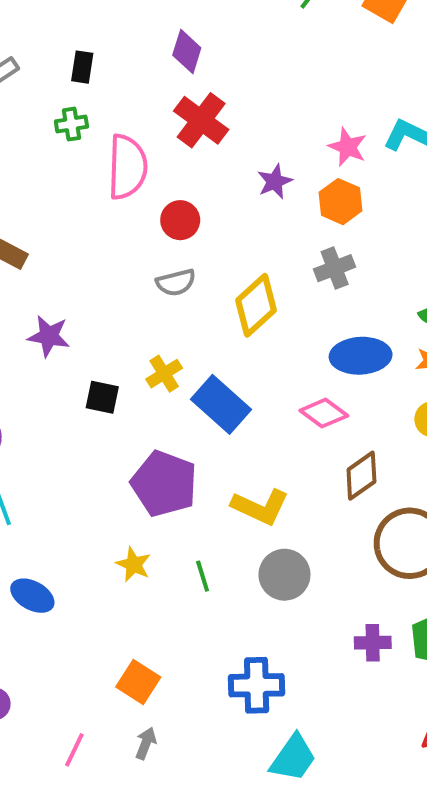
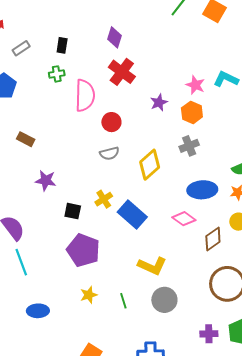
brown diamond: (361, 476) -> (213, 239), moved
purple pentagon: (164, 484) -> (83, 250), moved
yellow star: (134, 564) -> (89, 295), turned 30
blue ellipse: (32, 596) -> (38, 311), turned -30

